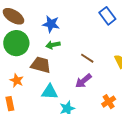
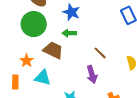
purple arrow: (83, 81) -> (92, 74), turned -78
cyan triangle: (50, 92) -> (43, 78), moved

